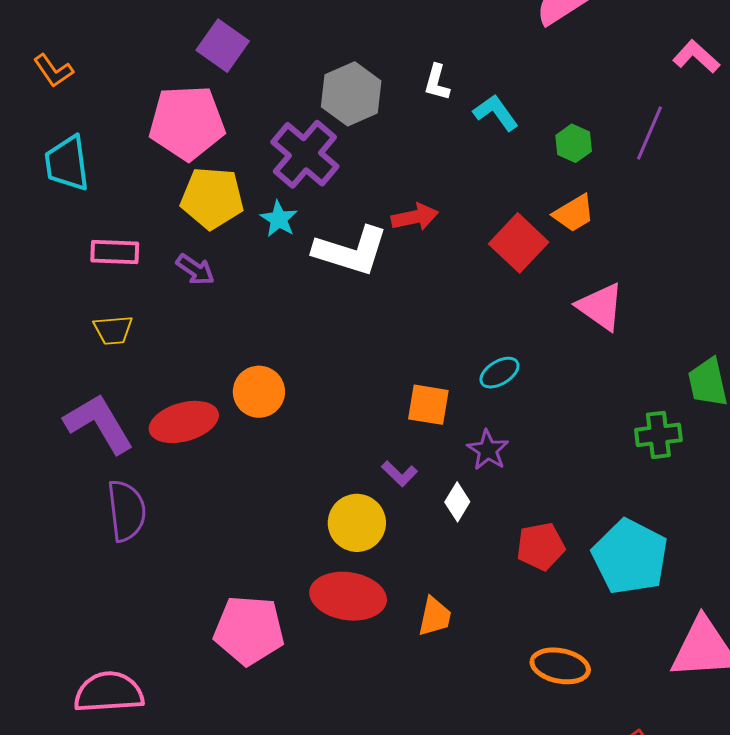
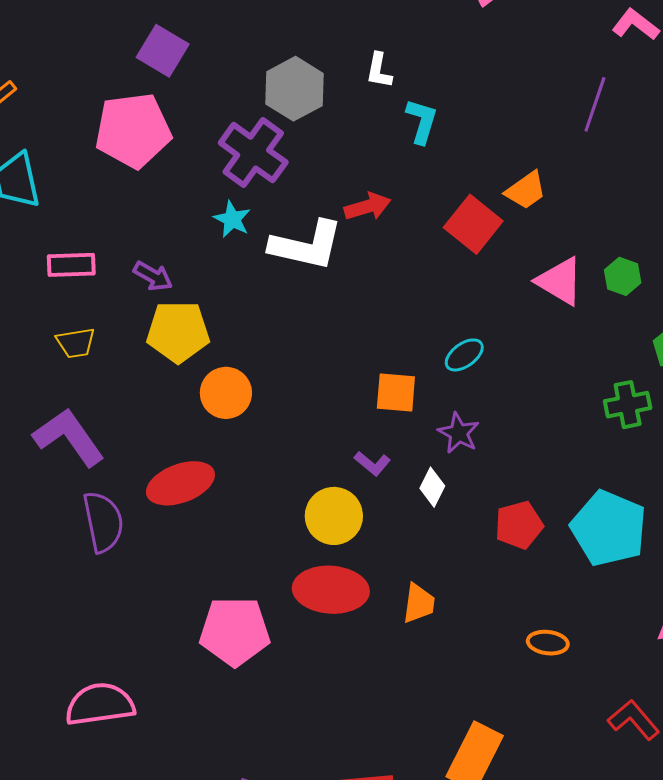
cyan L-shape: (496, 113) -> (422, 121), moved, turned 57
green hexagon: (574, 143) -> (623, 276), moved
yellow pentagon: (212, 198) -> (178, 332), moved
red ellipse: (184, 422) -> (180, 483), moved
orange ellipse: (560, 666) -> (548, 643), size x0.7

